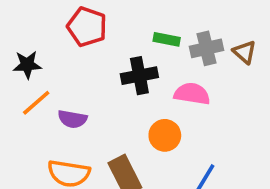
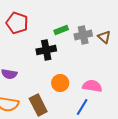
green rectangle: (167, 39) -> (61, 30), turned -32
pink semicircle: (192, 94) -> (92, 86), moved

